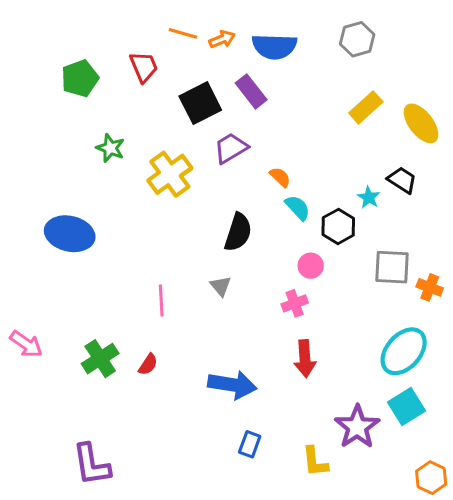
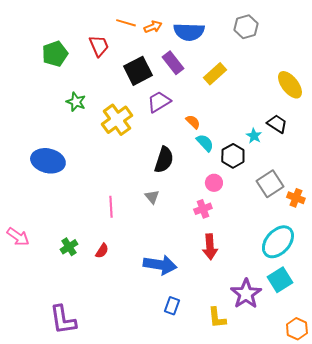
yellow rectangle: (366, 107) -> (215, 74), moved
gray square: (392, 267) -> (270, 184), turned -36
green cross: (100, 359) -> (69, 247), size x0.7

